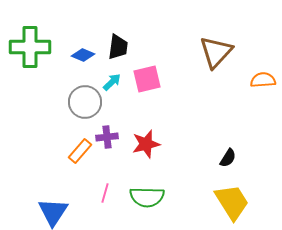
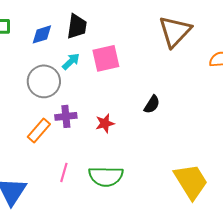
blue diamond: (83, 55) -> (42, 34), turned -40
red star: (146, 144) -> (105, 123), size x0.7
black semicircle: (228, 158) -> (152, 104), moved

